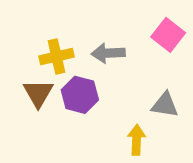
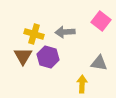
yellow cross: (56, 56) -> (34, 34), turned 30

